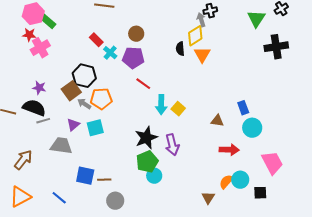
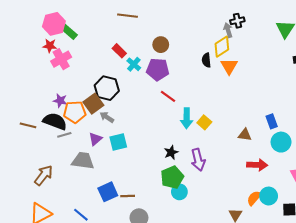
orange pentagon: (101, 99) -> (75, 112), moved
black star: (146, 138) -> (171, 152), size x0.6
blue square: (85, 176) -> (108, 192), turned -36

